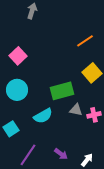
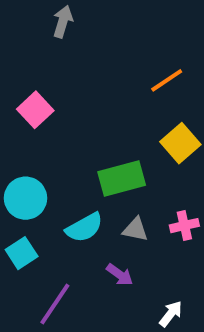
cyan circle: (17, 90) -> (26, 198), moved
gray triangle: (76, 110) -> (135, 229), moved
purple arrow: (61, 154) -> (120, 275), moved

